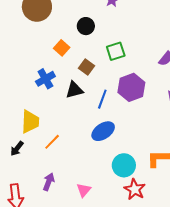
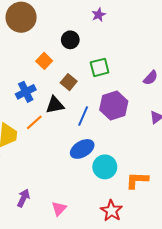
orange line: (52, 142) -> (34, 122), moved
cyan circle: (124, 165) -> (105, 167), moved

